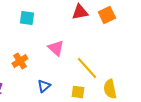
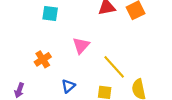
pink triangle: (56, 48) -> (81, 46), turned 30

